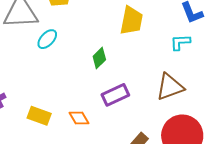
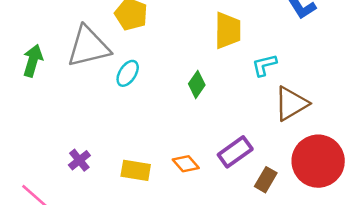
cyan L-shape: (180, 42) -> (264, 65), moved
purple rectangle: (115, 95) -> (235, 152), moved

